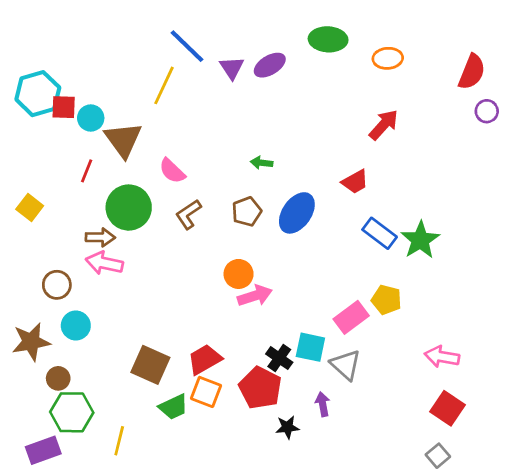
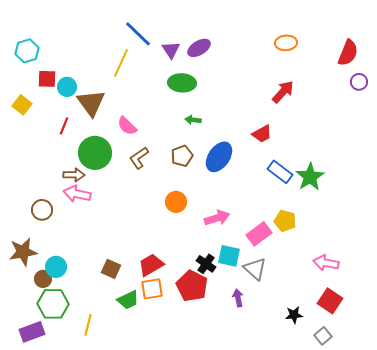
green ellipse: (328, 39) -> (182, 83), moved
cyan hexagon: (38, 94) -> (27, 51), moved, size x0.7
yellow square: (30, 208) -> (22, 105), moved
pink arrow: (255, 296) -> (217, 218), moved
cyan circle: (76, 325) -> (56, 267), moved
brown square: (150, 365) -> (111, 269), size x0.7
orange square: (206, 392) -> (152, 289), turned -30
black star: (287, 427) -> (294, 315), moved

